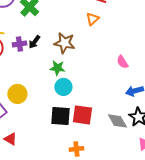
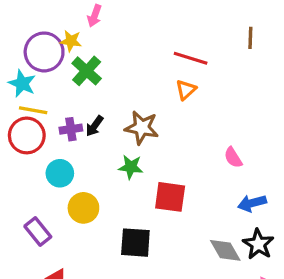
cyan circle: (63, 87) -> (60, 173), moved
yellow circle: (17, 94) -> (83, 208), moved
red square: (82, 115) -> (170, 197), moved

